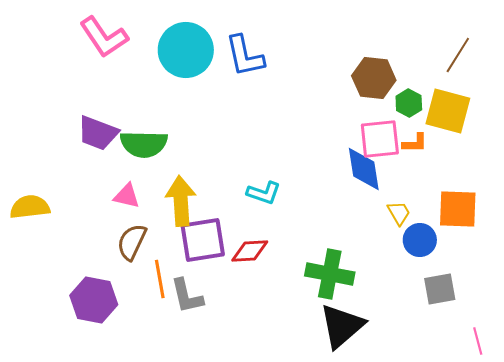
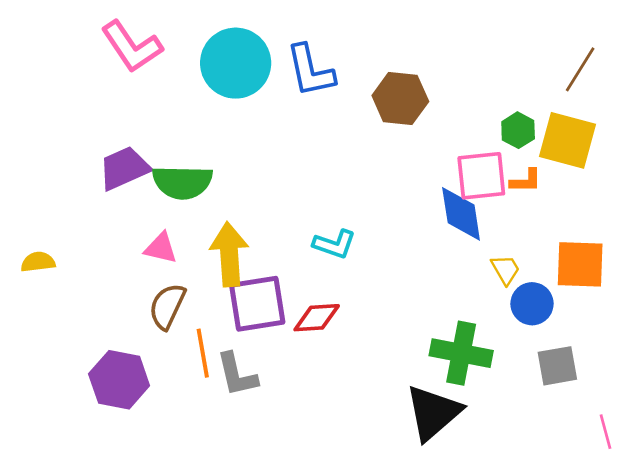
brown hexagon: (374, 78) -> (400, 99), moved
purple trapezoid: (98, 133) -> (124, 168), turned 135
yellow semicircle: (30, 207) -> (38, 262), size x0.7
green cross: (330, 274) -> (461, 353), moved

